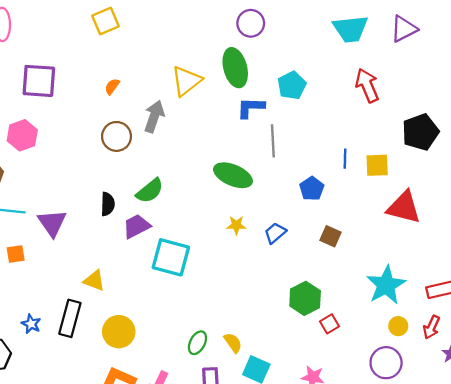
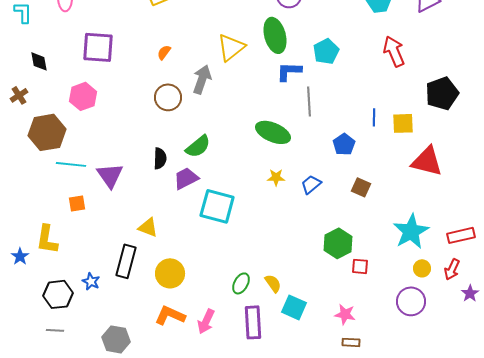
blue star: (31, 324) -> (91, 281), moved
red square: (329, 324) -> (360, 266), turned 36

